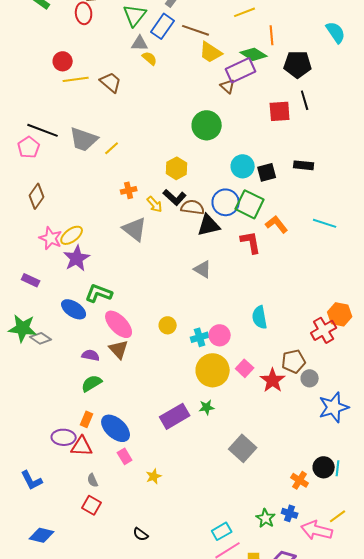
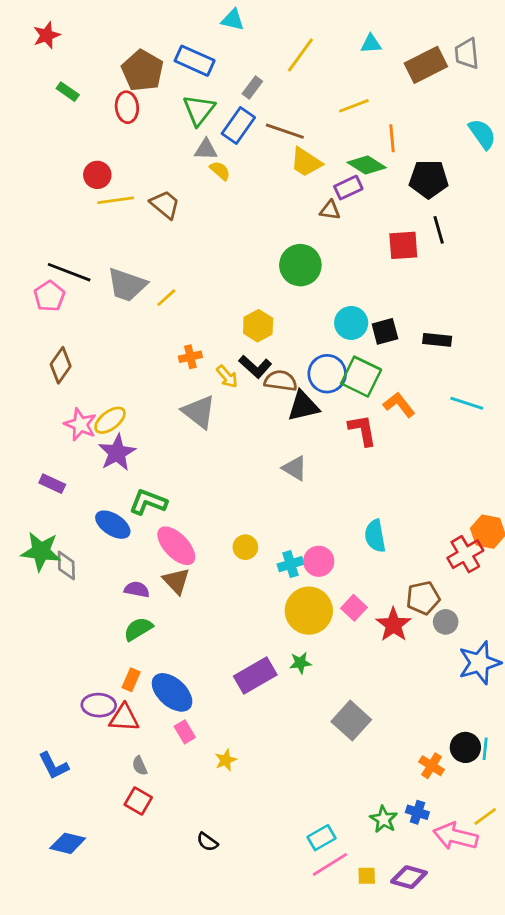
purple rectangle: (241, 70) -> (348, 188), size x0.7
brown triangle: (228, 86) -> (330, 210), turned -35
black rectangle: (304, 165) -> (437, 340), moved
gray diamond: (41, 338) -> (66, 565), turned 55

